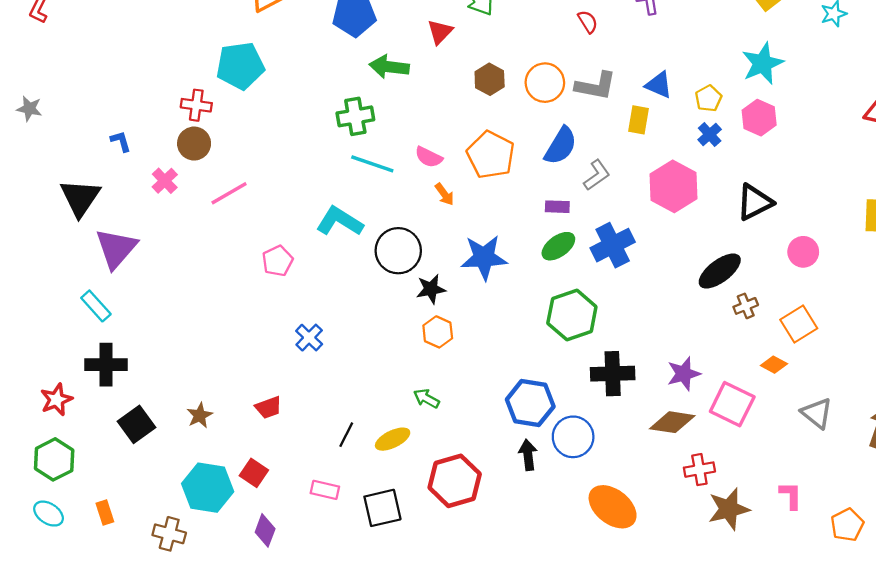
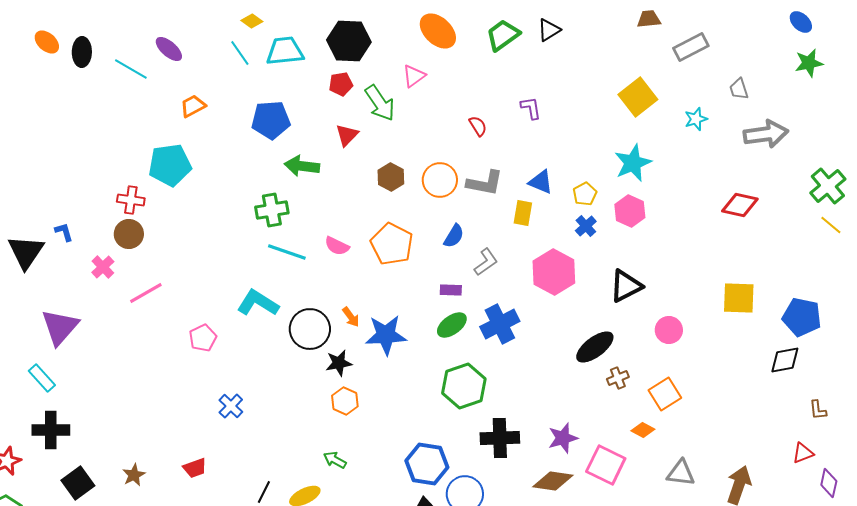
blue semicircle: (561, 146) -> (454, 236), size x0.7
pink line: (229, 193) -> (146, 293), moved
orange arrow: (444, 194) -> (351, 317), moved
black triangle: (80, 198) -> (26, 252), moved
gray triangle: (817, 413) -> (681, 473), turned -32

